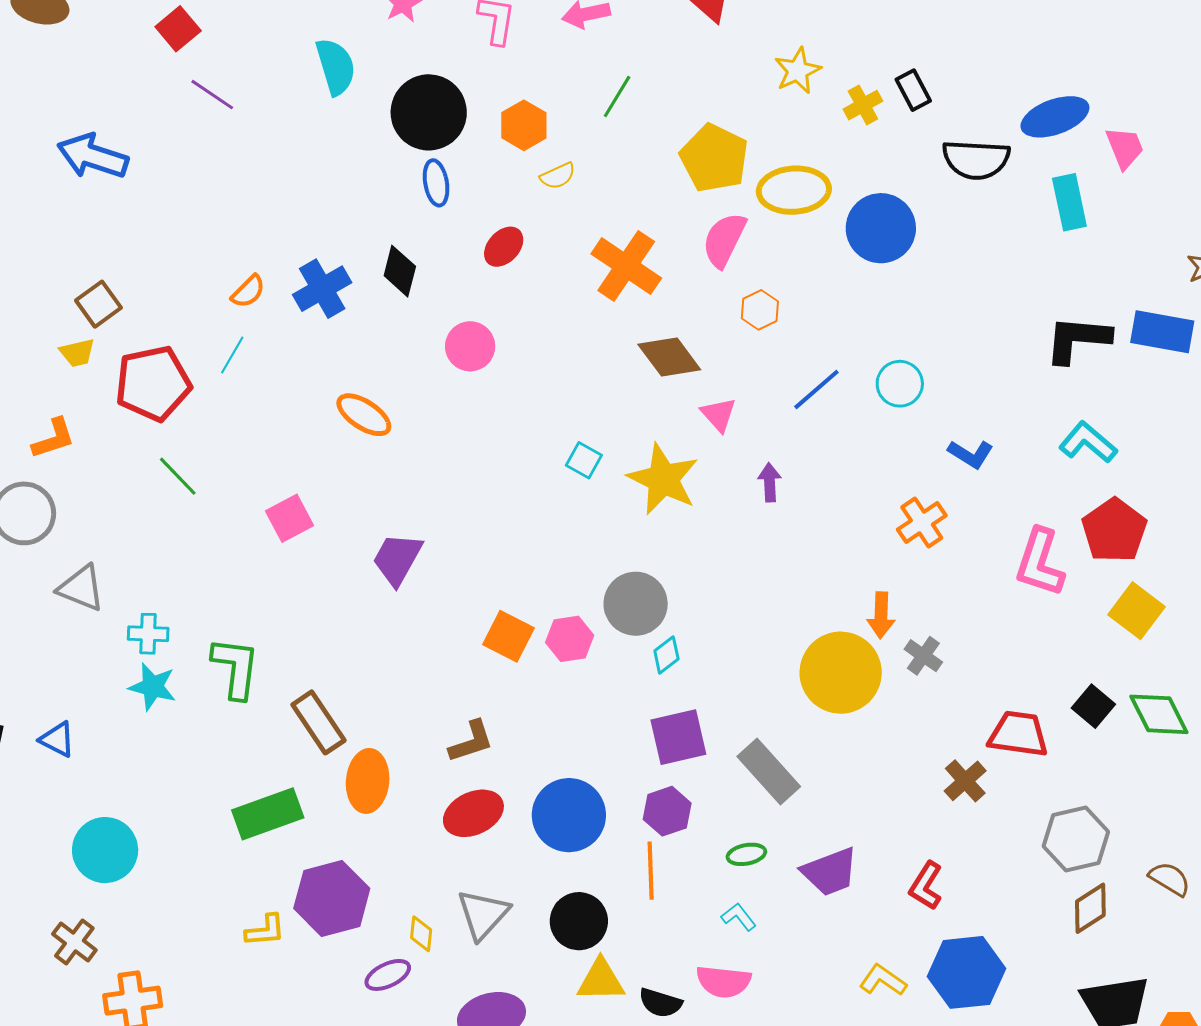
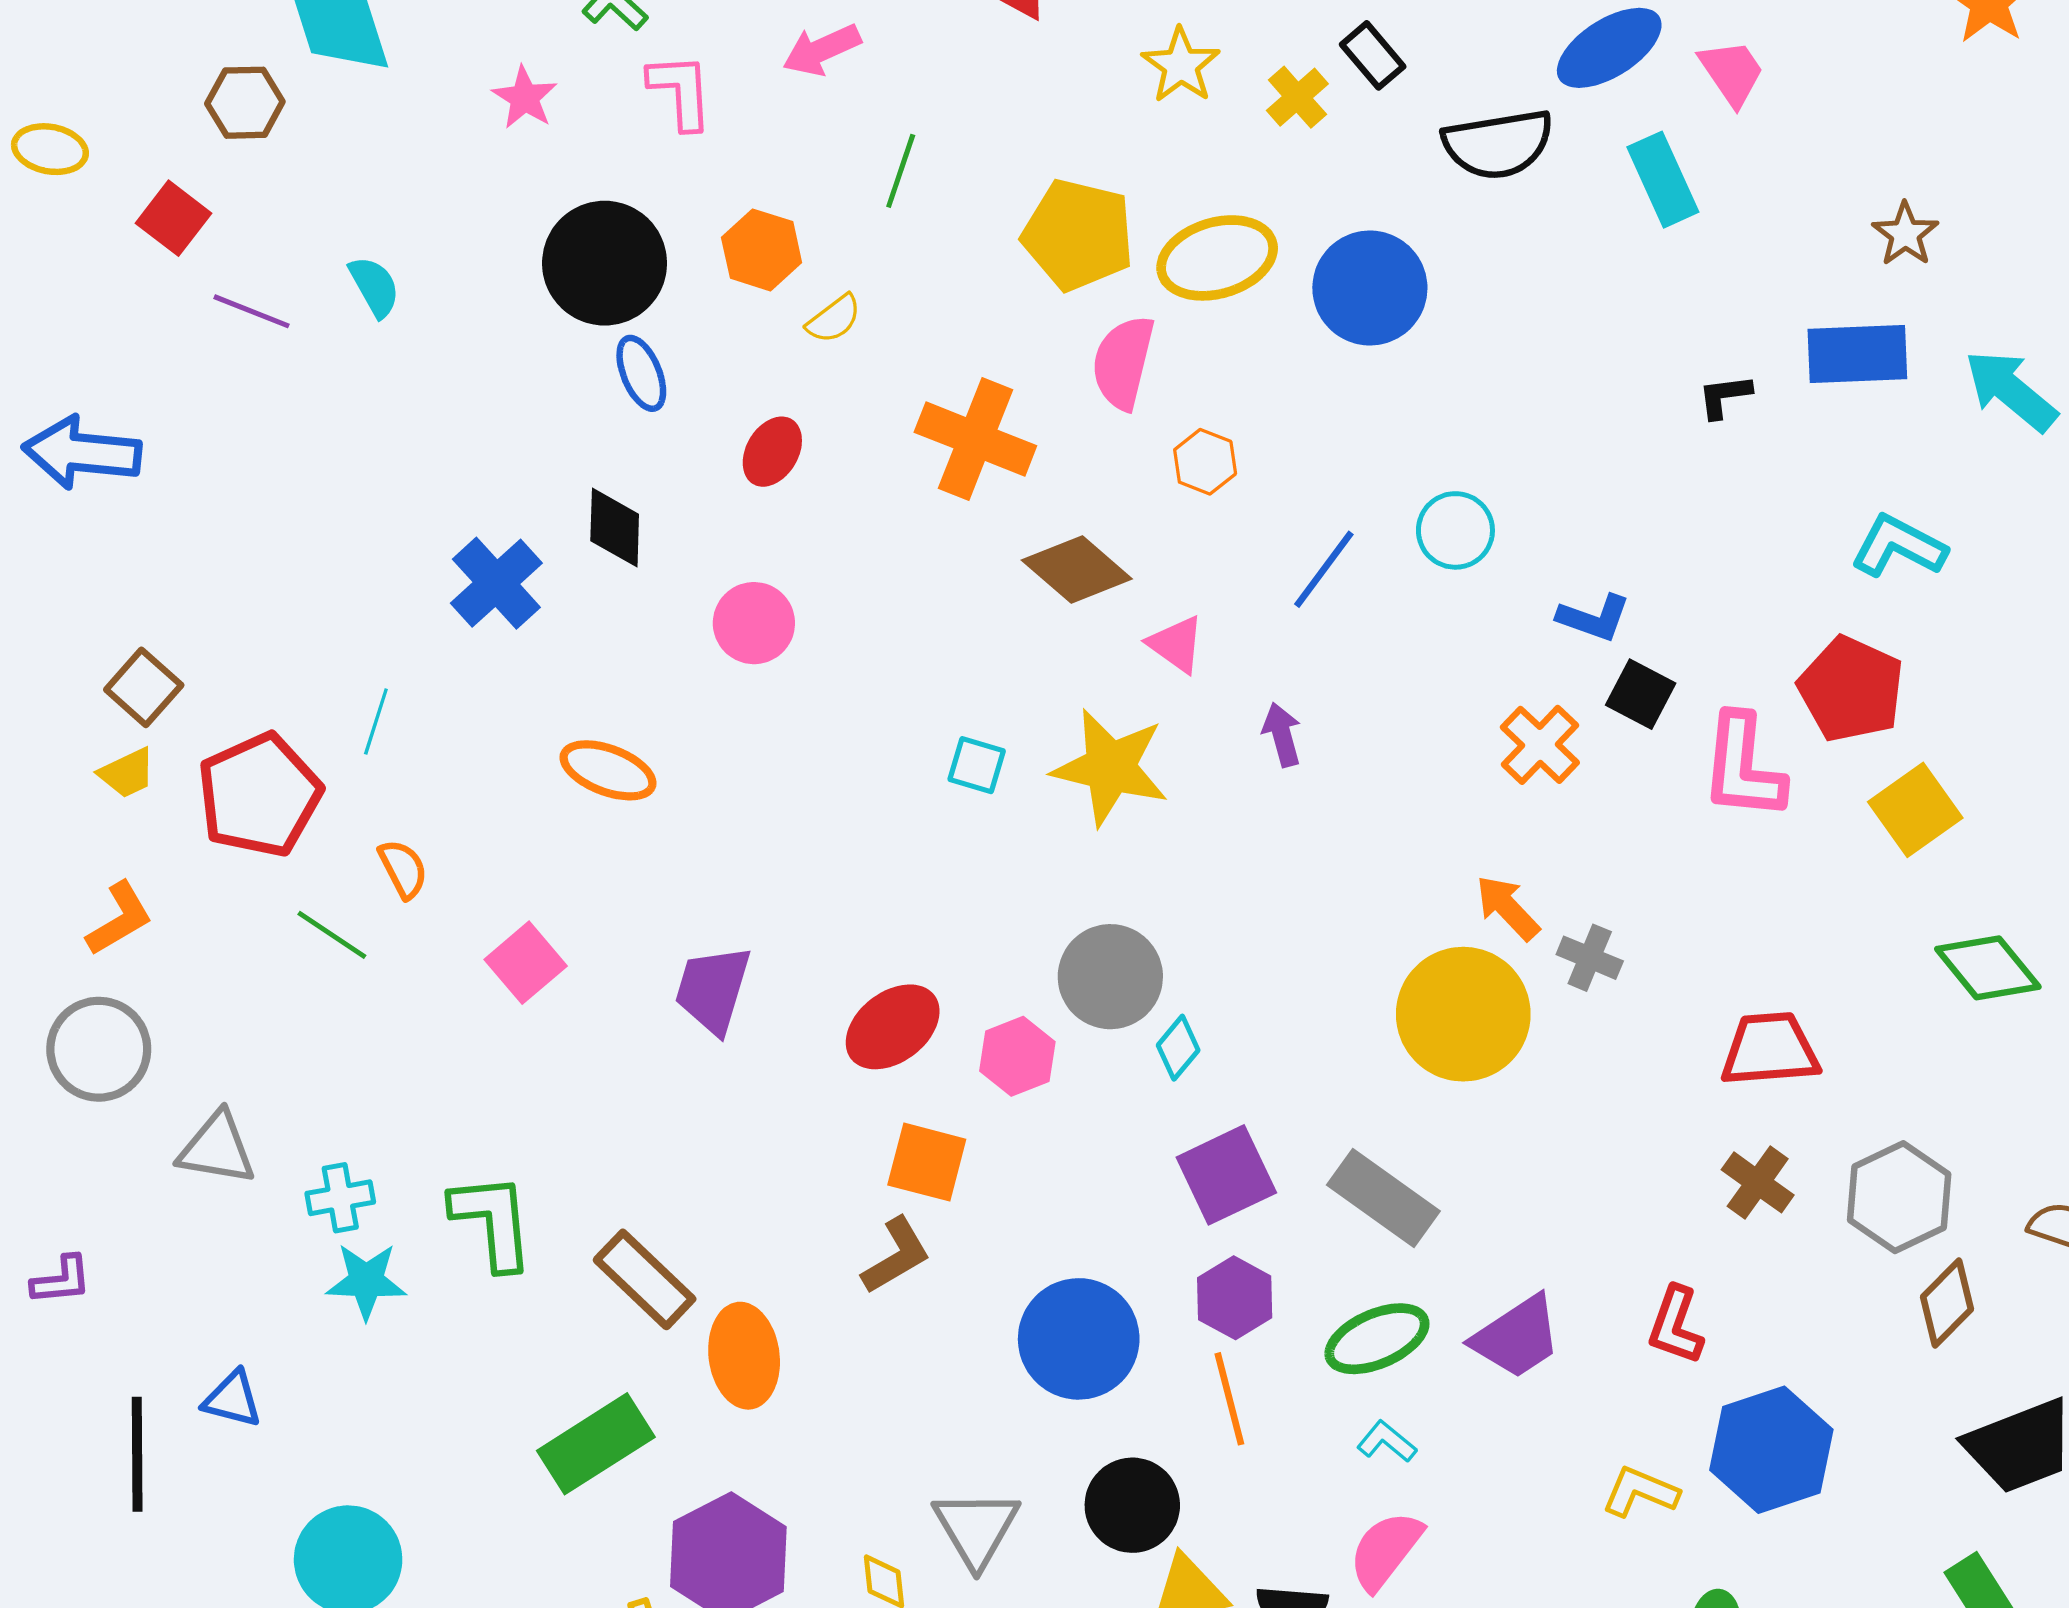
cyan semicircle: (336, 67) -> (374, 287), moved, size x0.7
orange semicircle: (248, 291) -> (403, 869), moved, turned -60
black L-shape: (1078, 339) -> (1725, 396), size x0.5
cyan L-shape: (1088, 442) -> (1899, 546), moved
yellow square: (1137, 611) -> (1915, 810), turned 30
orange arrow: (881, 615) -> (1508, 908), turned 147
orange square: (509, 636) -> (927, 1162), moved
black square: (1093, 706) -> (1641, 694), moved
brown cross: (965, 781) -> (1758, 1182), moved
red ellipse: (473, 813) -> (893, 1027), moved
green ellipse: (746, 854) -> (1377, 1339), size x1.6
pink semicircle: (724, 982) -> (1385, 1550), turned 134

